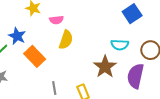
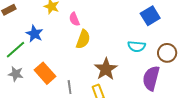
pink semicircle: (56, 20) -> (74, 19), turned 72
orange rectangle: (35, 56) -> (45, 73), moved
brown star: (105, 67) -> (106, 69), moved

